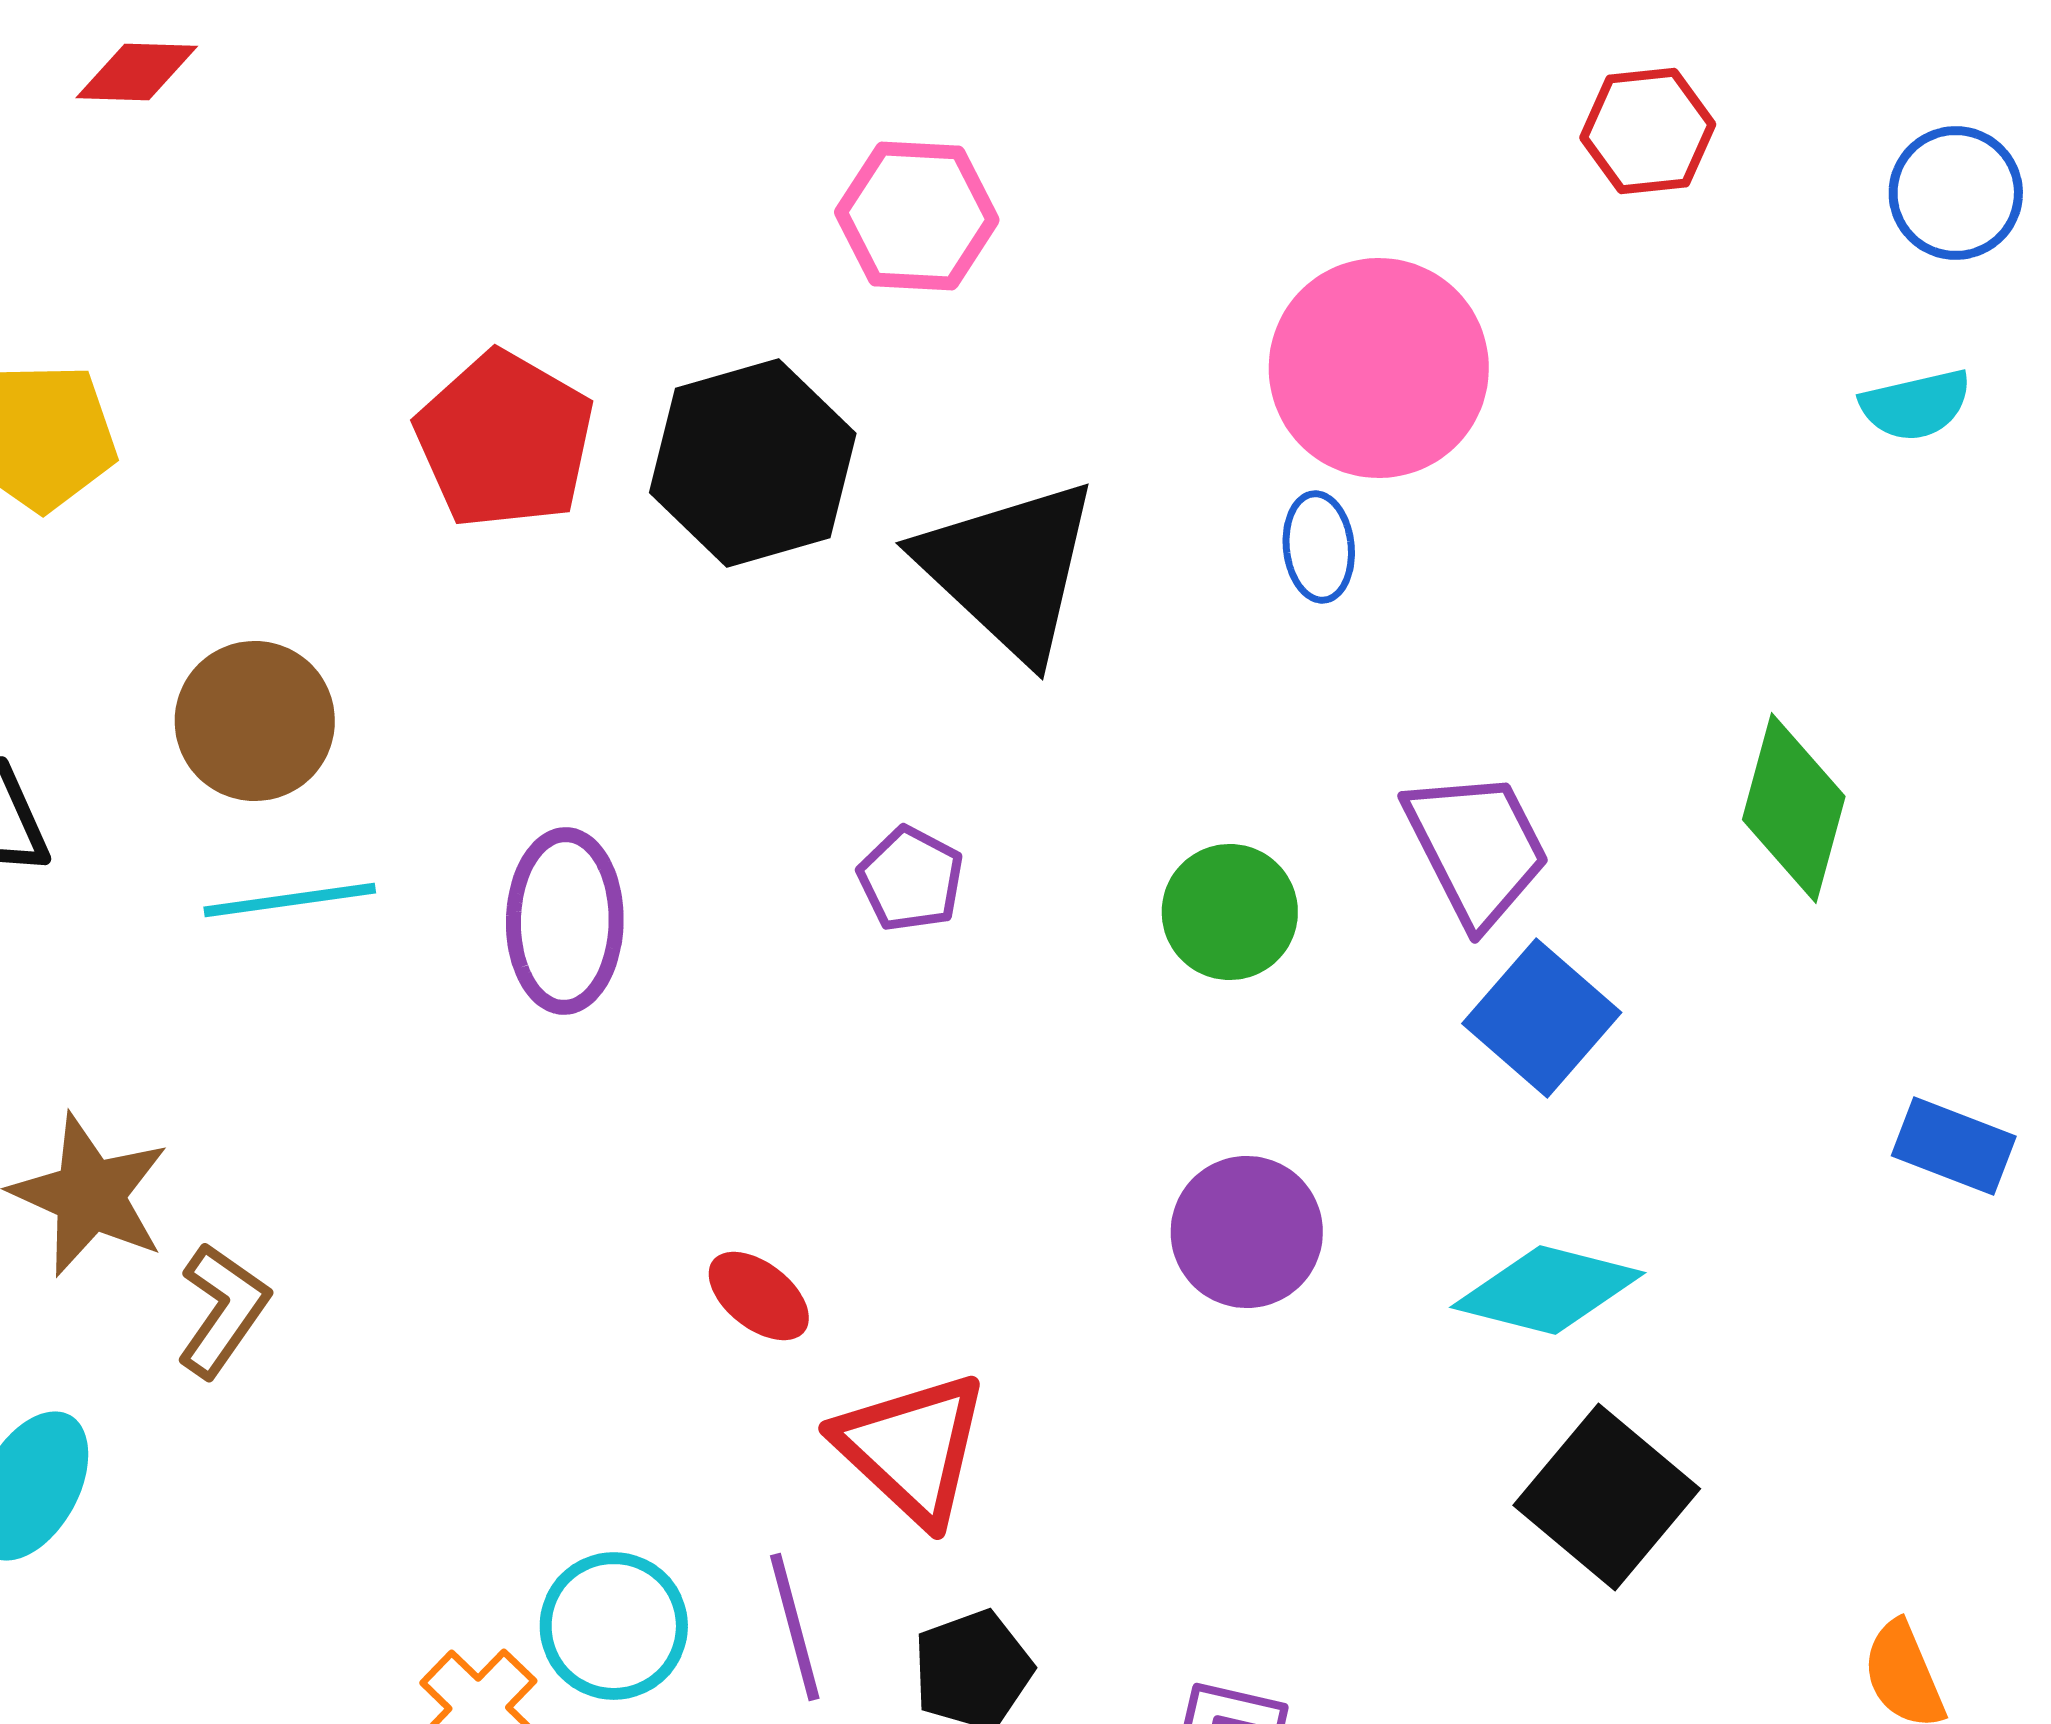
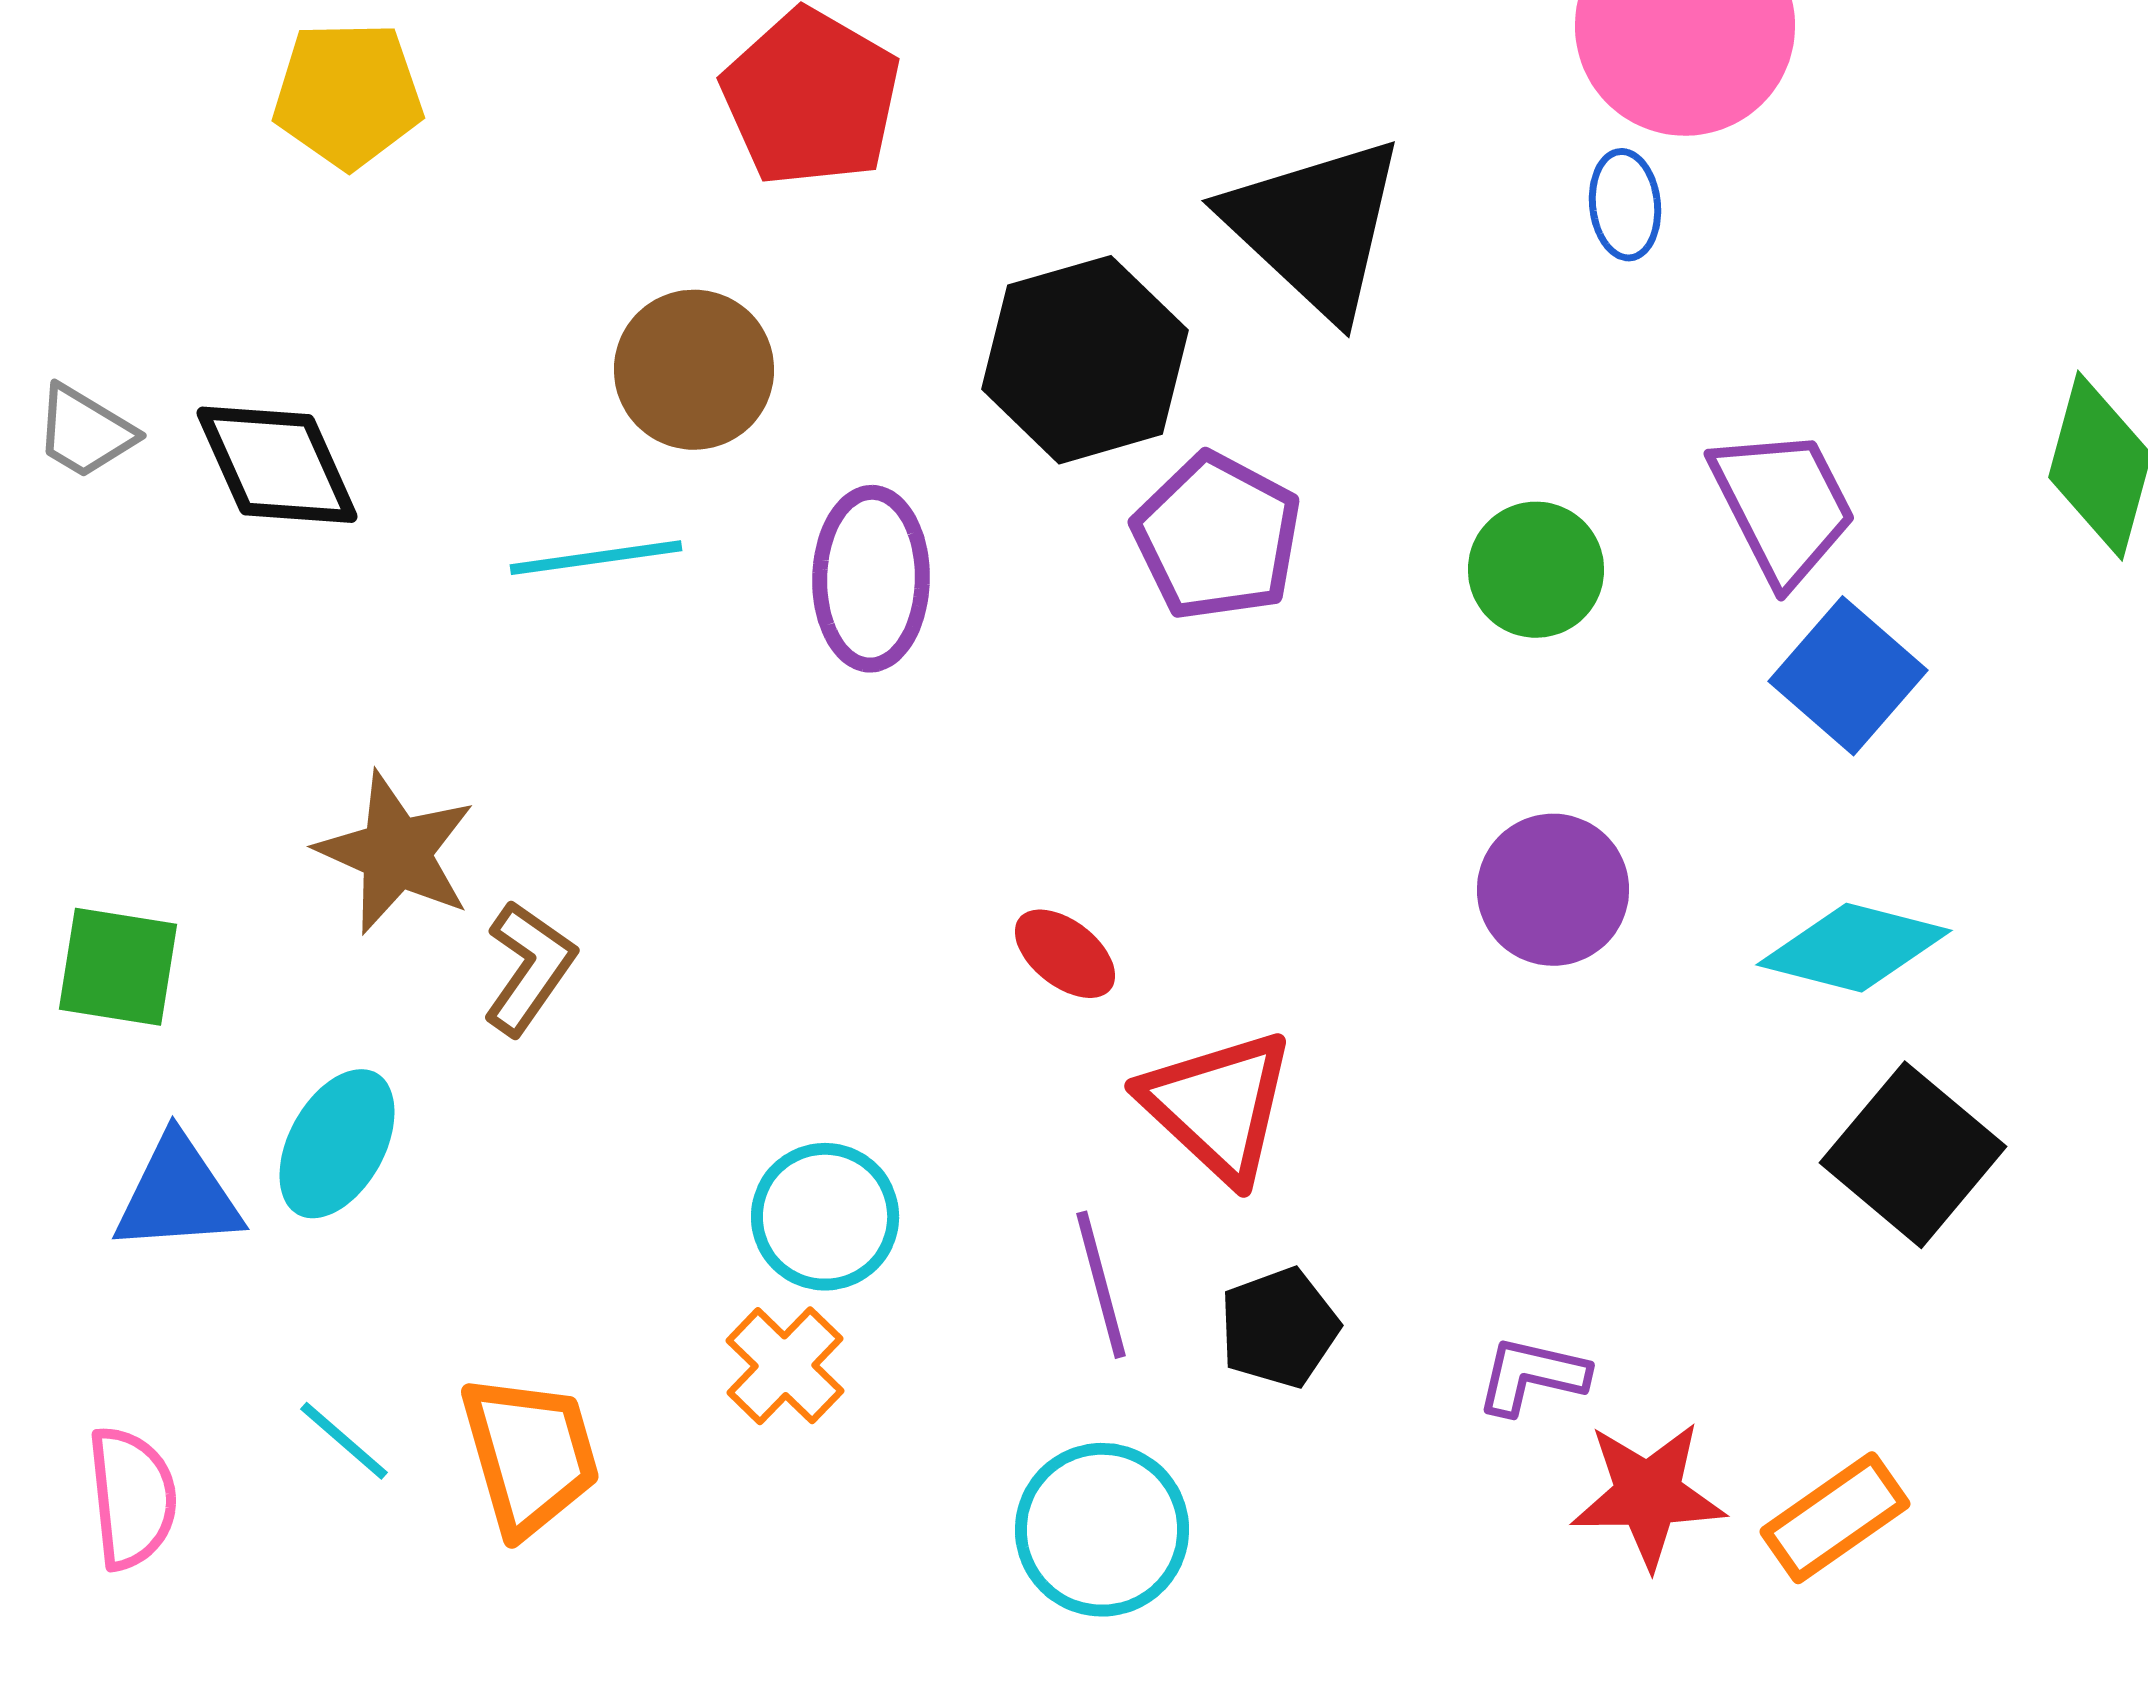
black hexagon: (753, 463) -> (1085, 360), moved
brown circle: (255, 721) -> (694, 370), moved
purple pentagon: (911, 879) -> (1217, 537), size x1.6
cyan circle: (614, 1626) -> (825, 1217), moved

